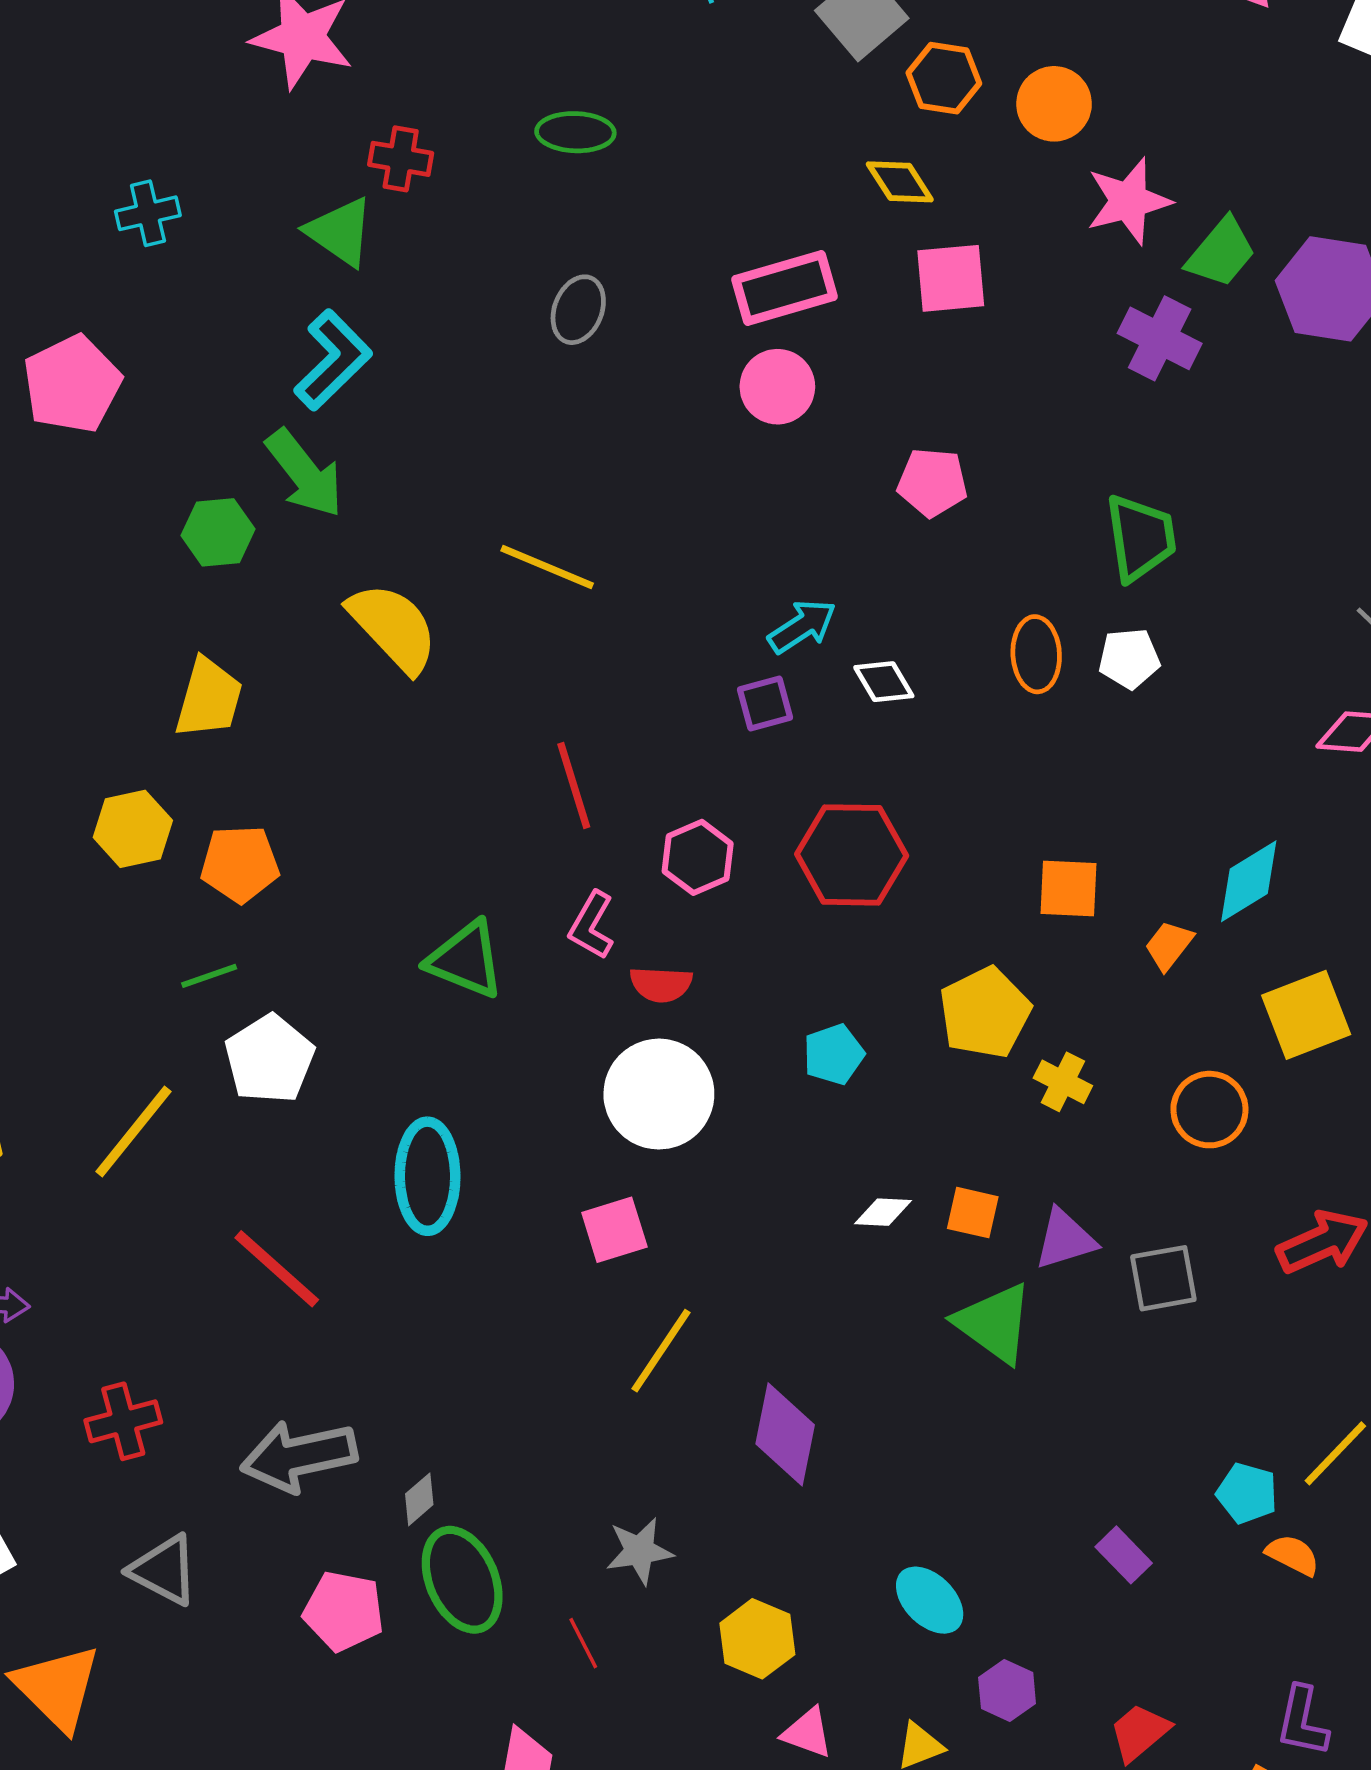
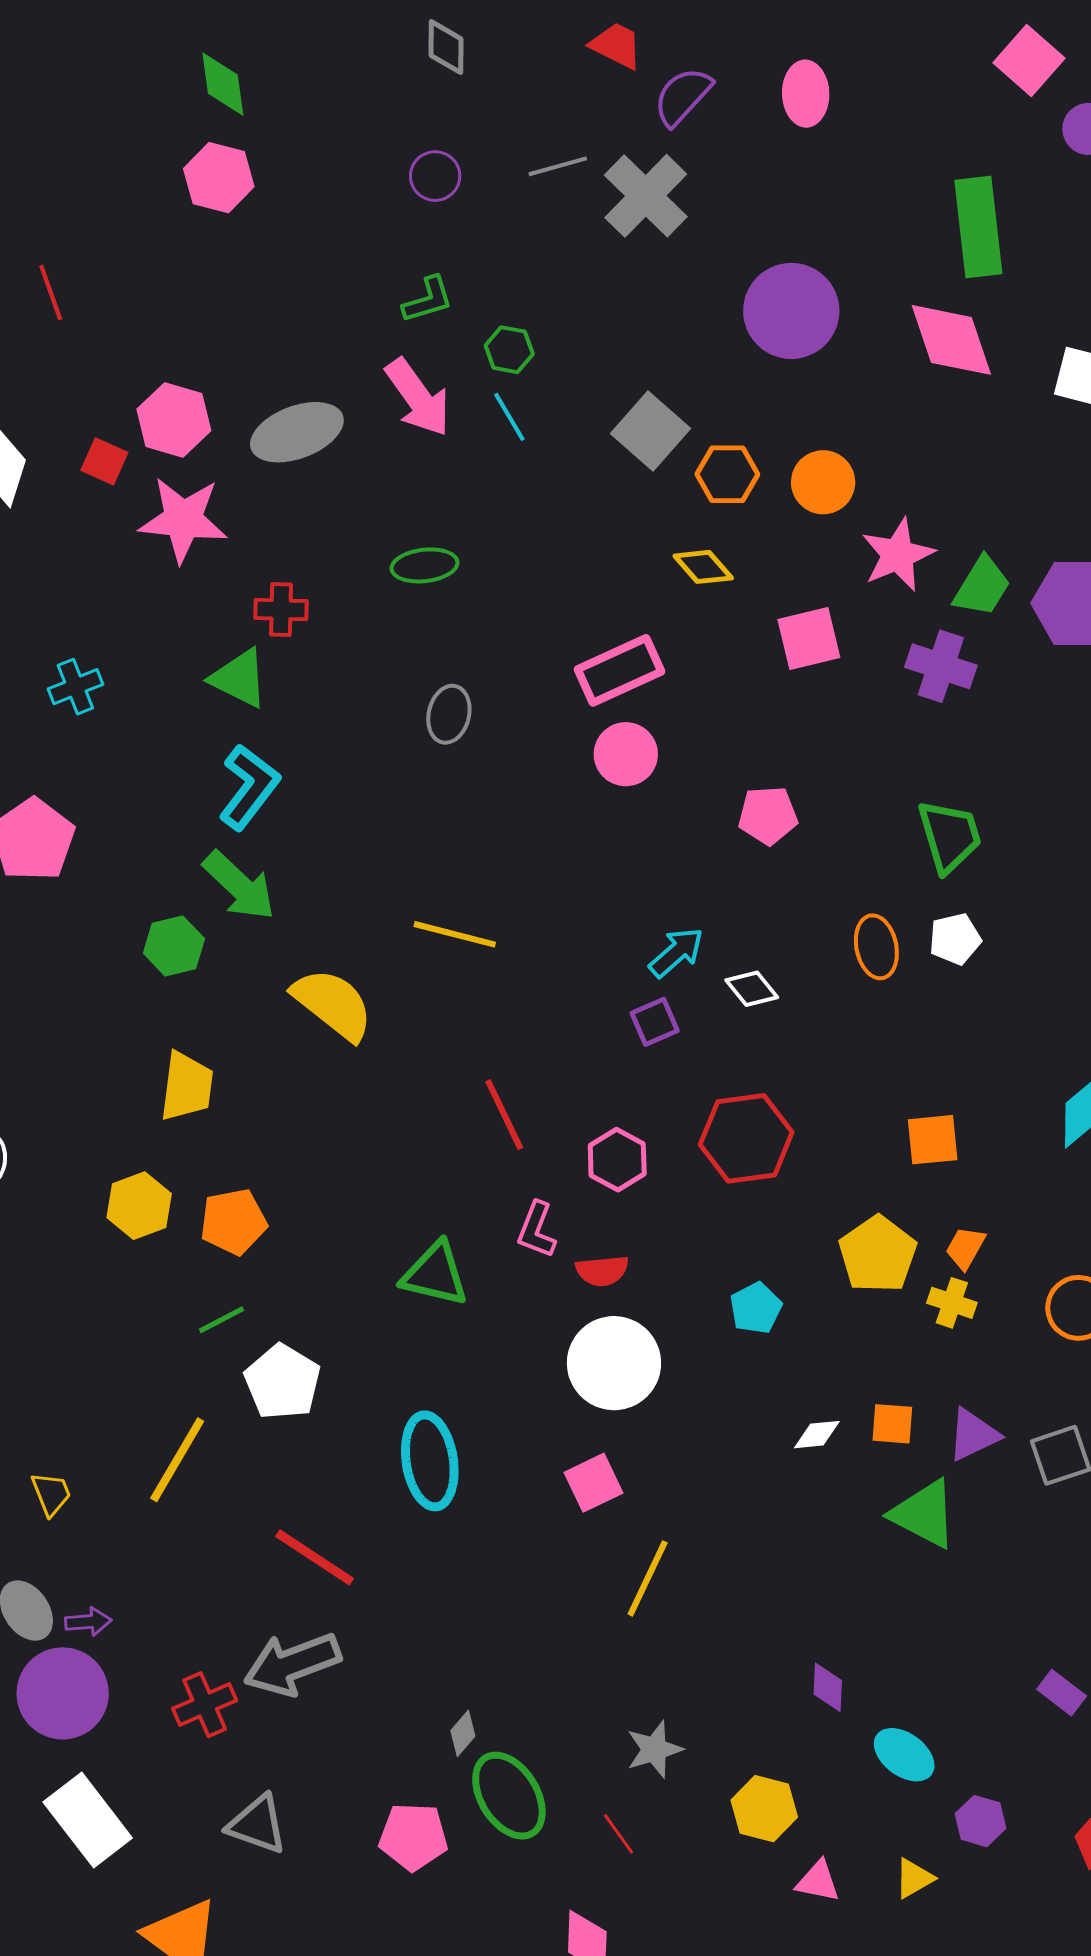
pink square: (951, 278) -> (809, 638), moved
orange trapezoid: (1169, 945) -> (965, 1248), moved
purple diamond: (785, 1434) -> (828, 1687), moved, size x0.6
gray arrow: (299, 1456) -> (292, 1664), moved

